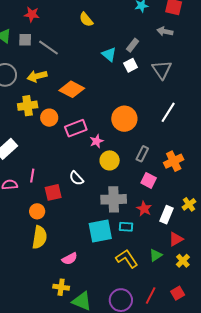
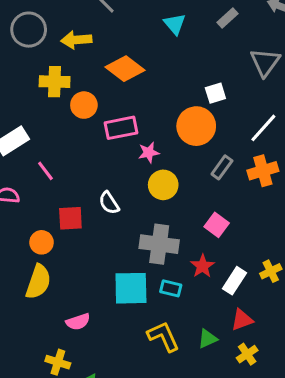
cyan triangle: (109, 54) -> (175, 24), moved
white square: (131, 65) -> (215, 93), moved
gray rectangle: (142, 154) -> (222, 167), moved
orange cross: (174, 161) -> (263, 171), moved
pink line: (32, 176) -> (45, 171), moved, turned -56

